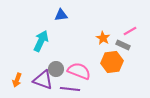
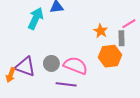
cyan arrow: (41, 41) -> (36, 18), moved
gray rectangle: (123, 45) -> (122, 38), turned 64
purple triangle: (43, 80) -> (25, 67), moved

